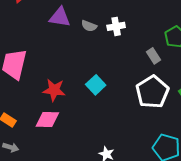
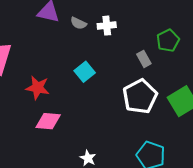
cyan square: (96, 85) -> (85, 72), moved
pink diamond: (47, 120) -> (48, 121), moved

